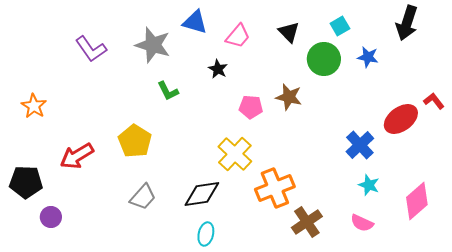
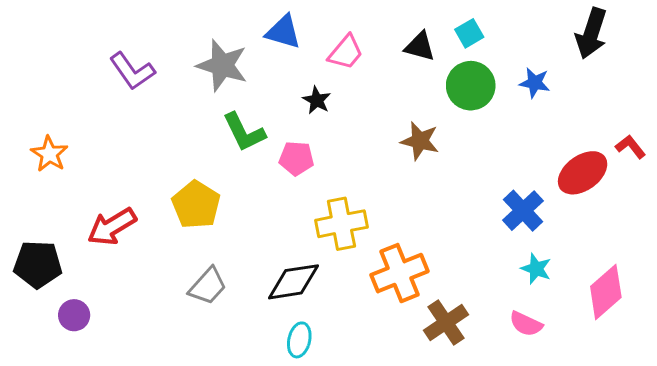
cyan square: (340, 26) -> (469, 33), moved
black triangle: (289, 32) -> (420, 46), turned -30
green L-shape: (168, 91) -> (244, 132), size x1.4
pink pentagon: (251, 107) -> (296, 158), moved
yellow cross: (235, 154) -> (341, 224), turned 36

